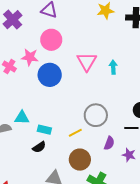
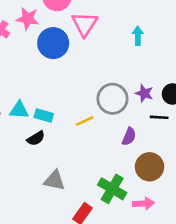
pink triangle: (87, 62) -> (85, 24), moved
cyan triangle: (22, 118) -> (19, 110), moved
purple star: (129, 155) -> (144, 93), moved
brown circle: (80, 160) -> (150, 167), moved

